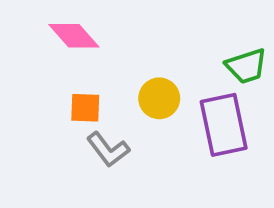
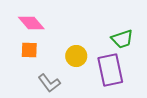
orange square: (85, 108) -> (29, 50), moved

